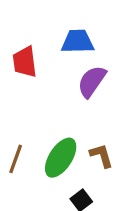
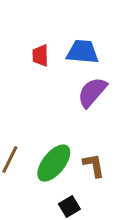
red trapezoid: (25, 62) -> (40, 55), moved, size x0.7

